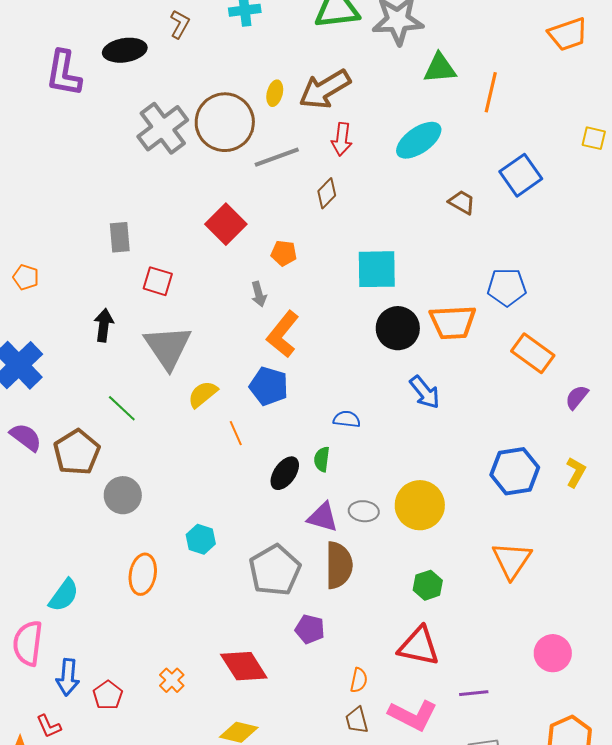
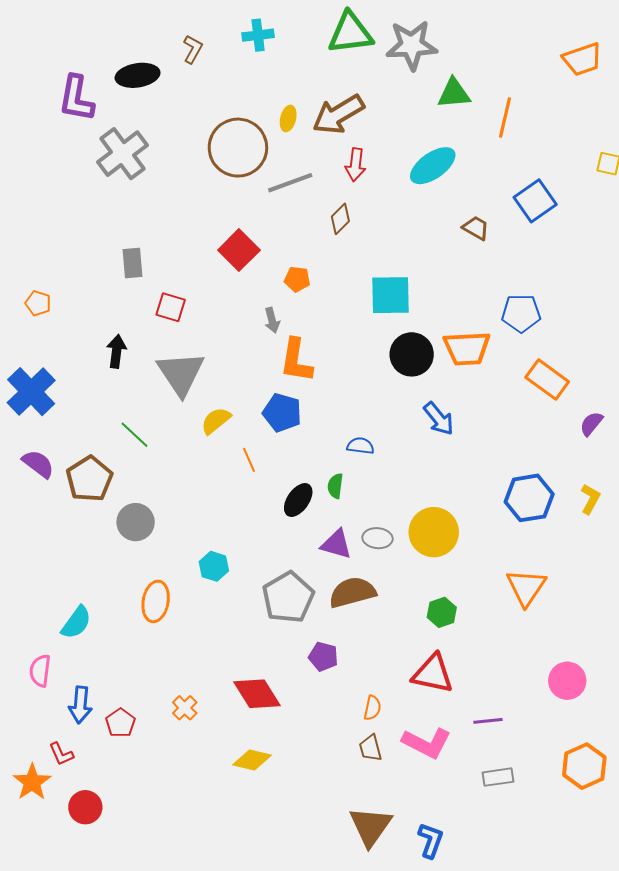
gray cross: (163, 128) -> (122, 154), moved
orange L-shape: (283, 334) -> (296, 360), turned -30
brown semicircle: (339, 565) -> (352, 592), turned -105
pink semicircle: (28, 643) -> (40, 671), size x0.7

